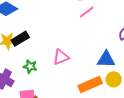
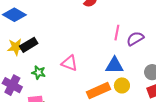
pink line: (87, 12) -> (117, 33), moved, turned -42
pink triangle: (61, 57) -> (69, 63), turned 42

